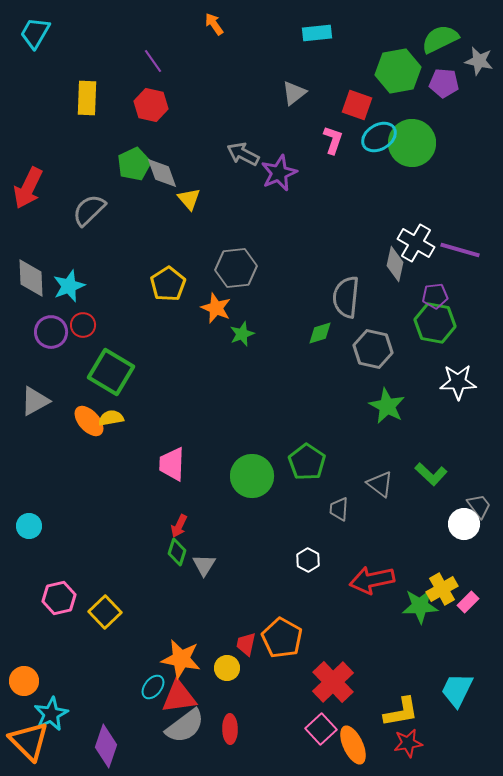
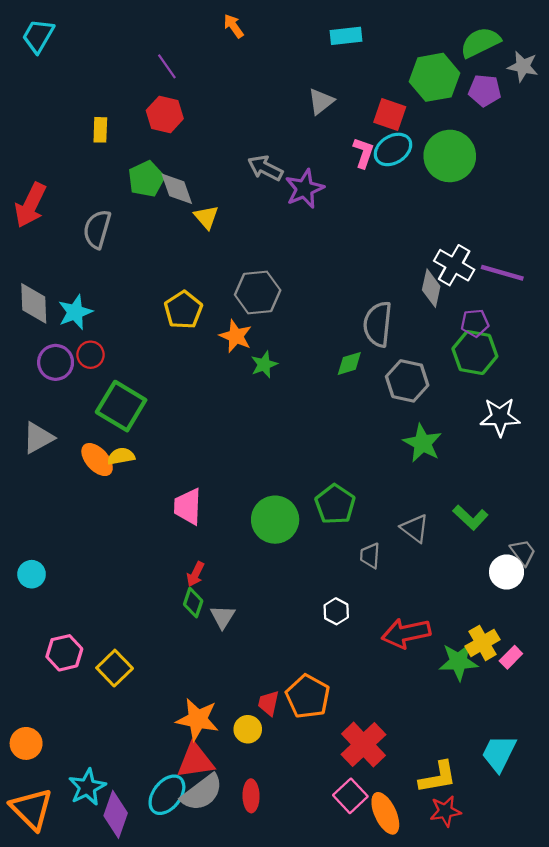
yellow rectangle: (87, 98) -> (100, 130), moved, size x0.7
cyan ellipse: (379, 137) -> (393, 149), moved
gray semicircle: (89, 210) -> (97, 229), turned -30
cyan ellipse: (153, 687) -> (167, 795), moved, size x1.5
cyan star: (51, 714) -> (87, 787), moved

